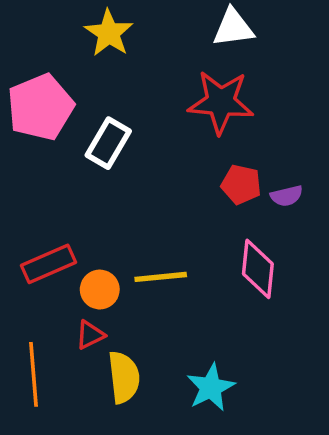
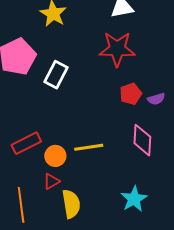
red pentagon: (241, 185) -> (131, 94), turned -30
cyan star: (211, 387) -> (134, 199), moved

